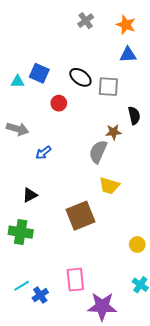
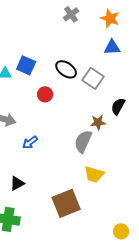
gray square: (108, 87) -> (93, 78), turned 30
black semicircle: (134, 116) -> (118, 106), turned -138

